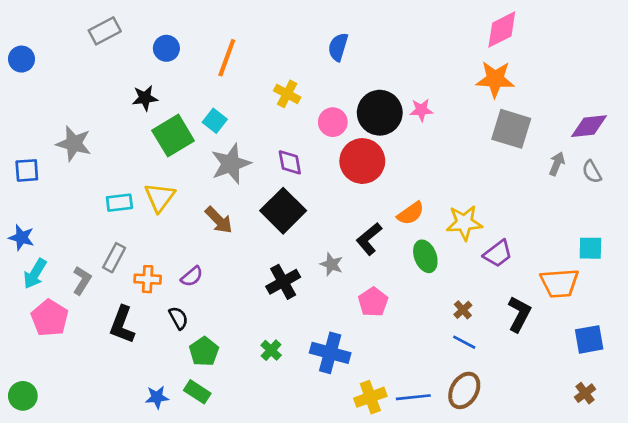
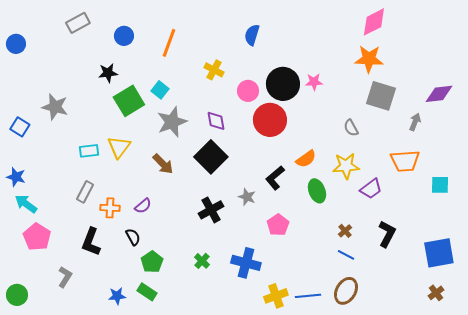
blue square: (27, 170) -> (20, 127), turned 36
gray semicircle: (592, 172) -> (351, 128), moved
cyan arrow: (35, 274) -> (26, 204), turned 95
gray L-shape: (82, 280) -> (65, 277), moved
orange trapezoid: (560, 283) -> (405, 161), moved
blue square: (589, 339) -> (439, 253), size x1.4

